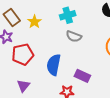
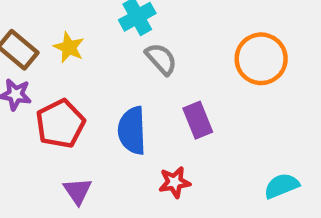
gray semicircle: (74, 36) -> (161, 59), turned -140
purple rectangle: (82, 76) -> (198, 120), moved, turned 56

